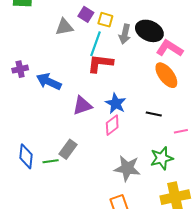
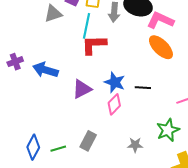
black line: (154, 114) -> (143, 88), moved
gray rectangle: (68, 149) -> (88, 141), moved
blue diamond: (26, 156) -> (33, 147), turned 30
gray star: (127, 168) -> (135, 145), size x0.6

